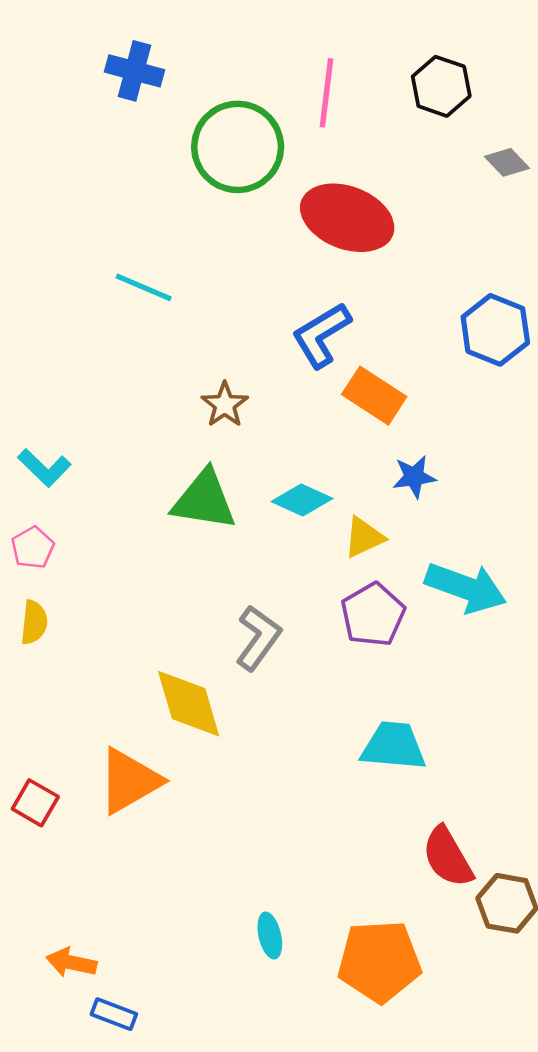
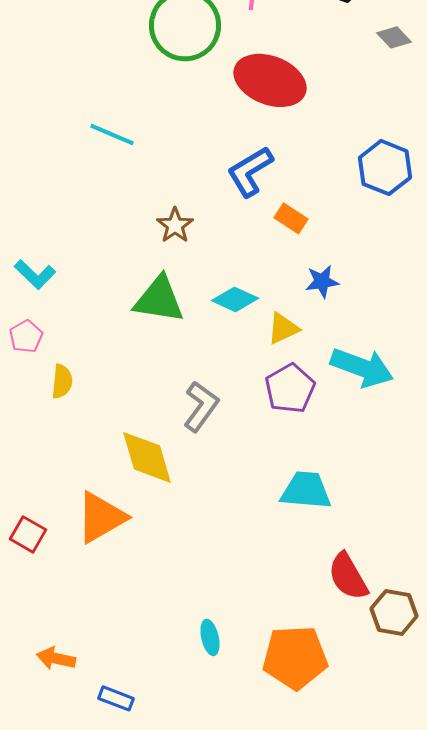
orange rectangle: (374, 396) -> (291, 218), size x0.7
yellow semicircle: (34, 622) -> (62, 381), moved
blue rectangle: (114, 1014) -> (116, 698), moved

